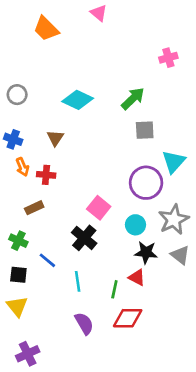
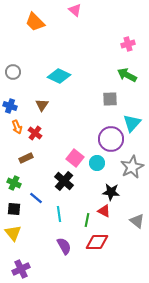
green arrow: (133, 99) -> (127, 75), moved, turned -108
red cross: (46, 175) -> (35, 133), turned 32
cyan circle: (135, 225) -> (97, 163), moved
gray triangle: (180, 255) -> (137, 221), moved

